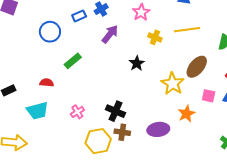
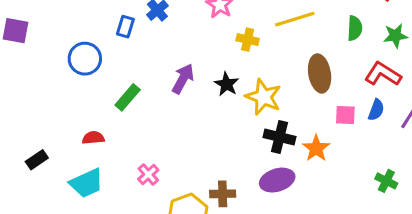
blue rectangle: (79, 16) -> (125, 27), turned -40
purple arrow: (110, 34) -> (183, 79), moved
brown ellipse: (197, 67) -> (320, 73), turned -40
yellow star: (173, 84) -> (263, 97), moved
black cross: (115, 111) -> (280, 137), moved

